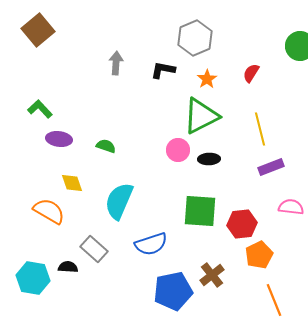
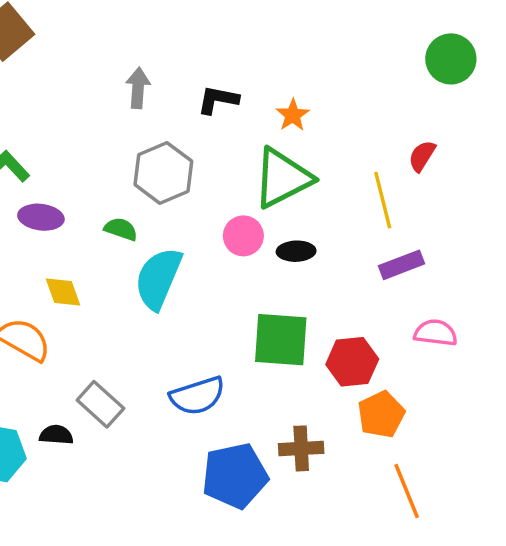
gray hexagon: (195, 38) -> (163, 173), moved
red semicircle: (251, 73) -> (422, 156), moved
cyan semicircle: (119, 201) -> (158, 278), moved
brown cross: (212, 275) -> (301, 448), turned 35

